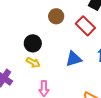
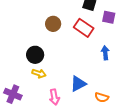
blue triangle: (74, 59) -> (78, 84), moved

